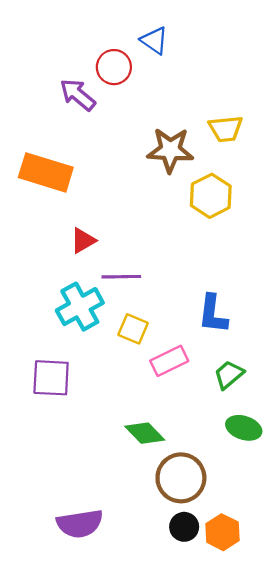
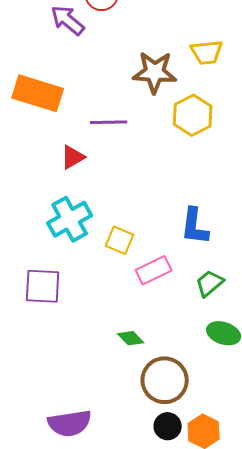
purple line: (121, 277) -> (109, 122), moved
green diamond: (145, 433) -> (131, 338), size x0.7

